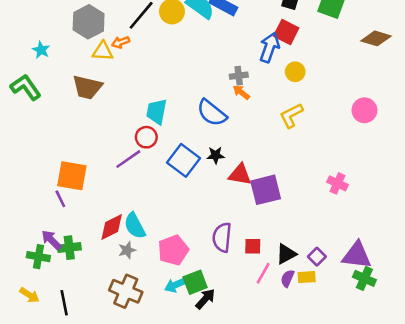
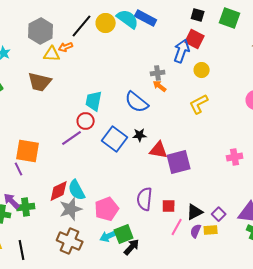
pink cross: (338, 183) -> (235, 157), turned -35
gray star: (127, 250) -> (71, 209), size x1.6

